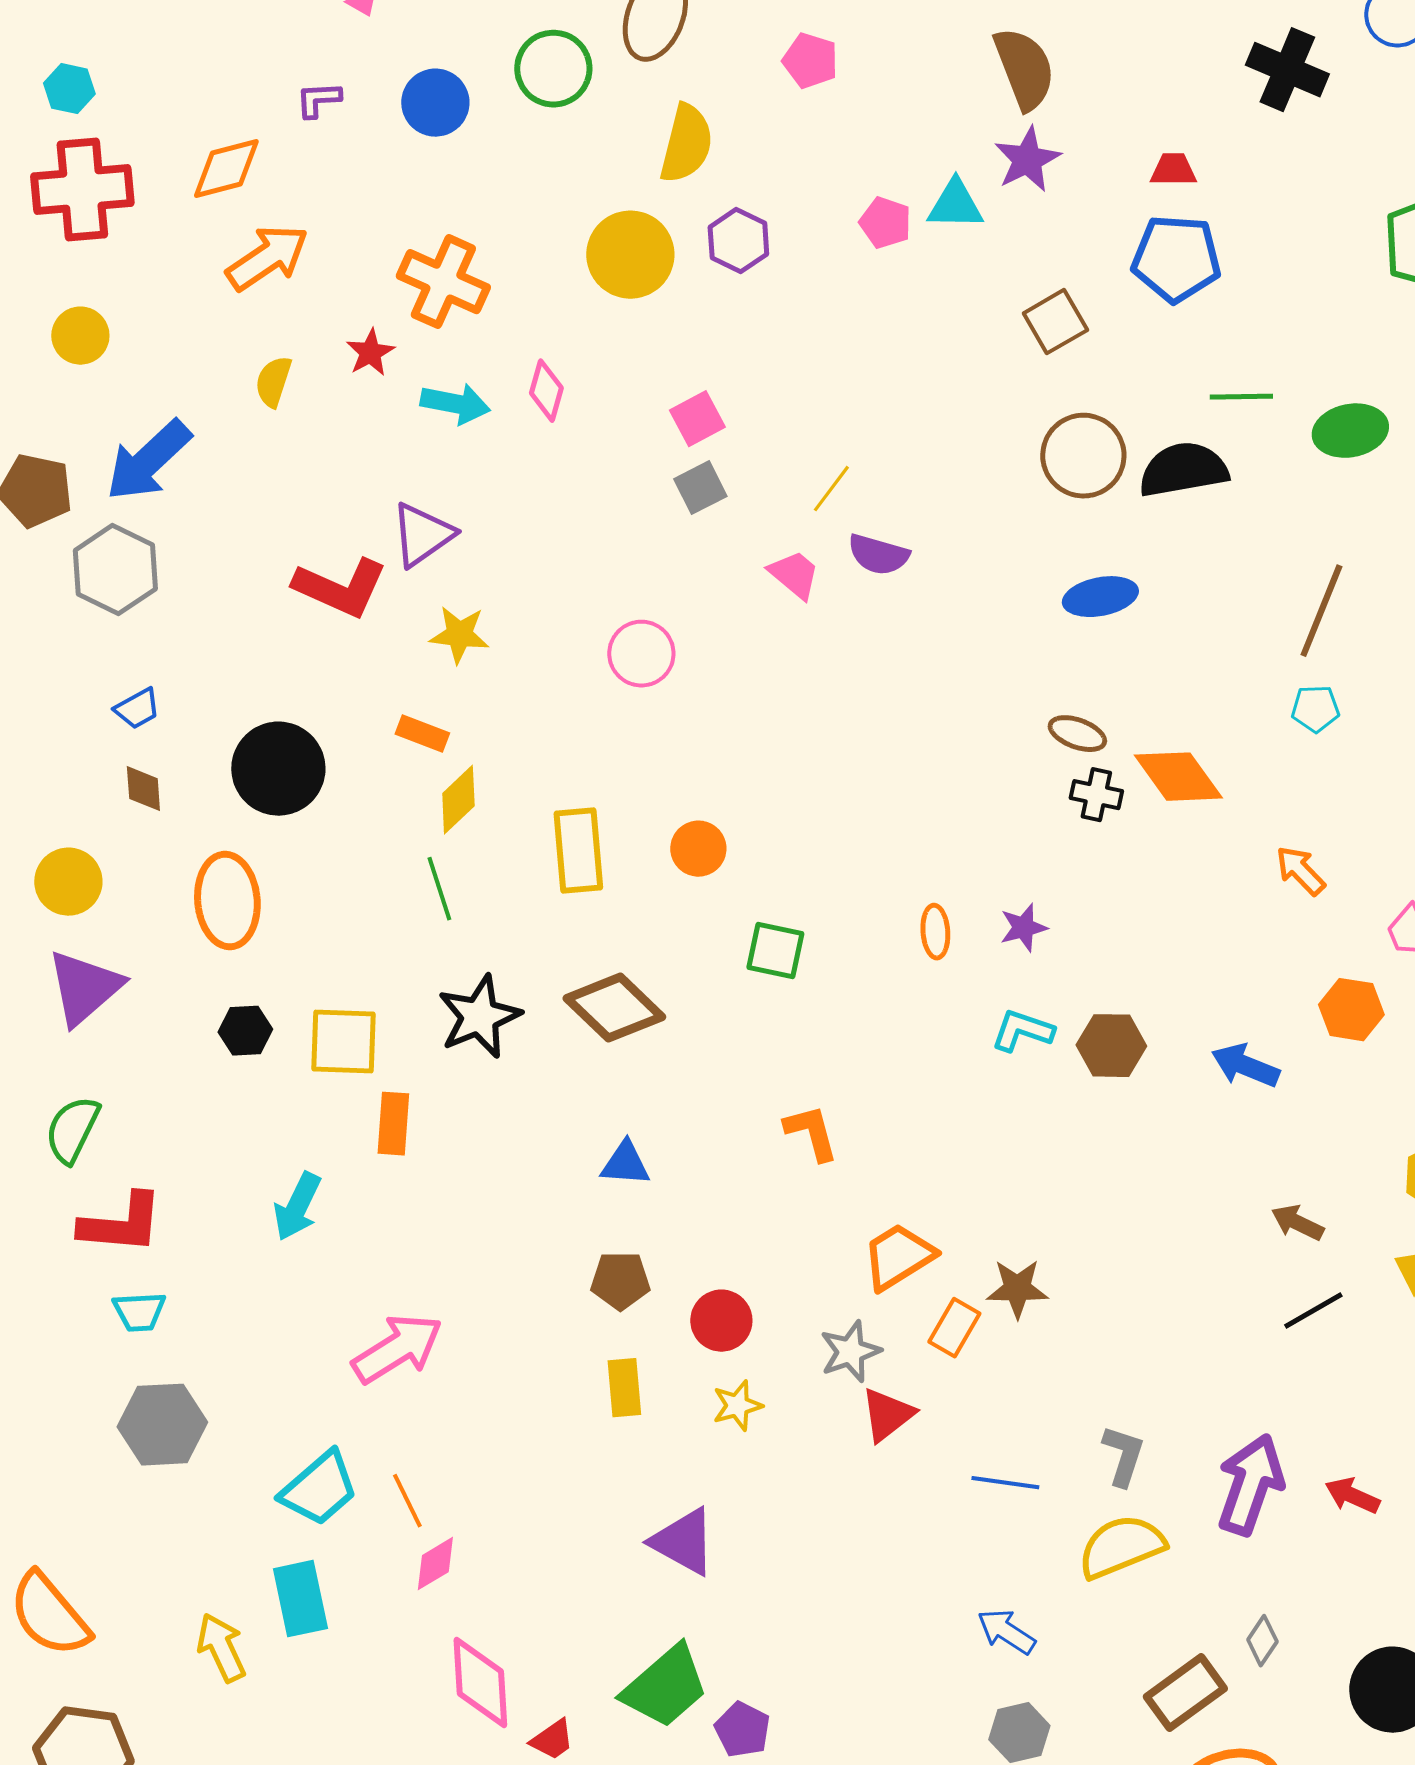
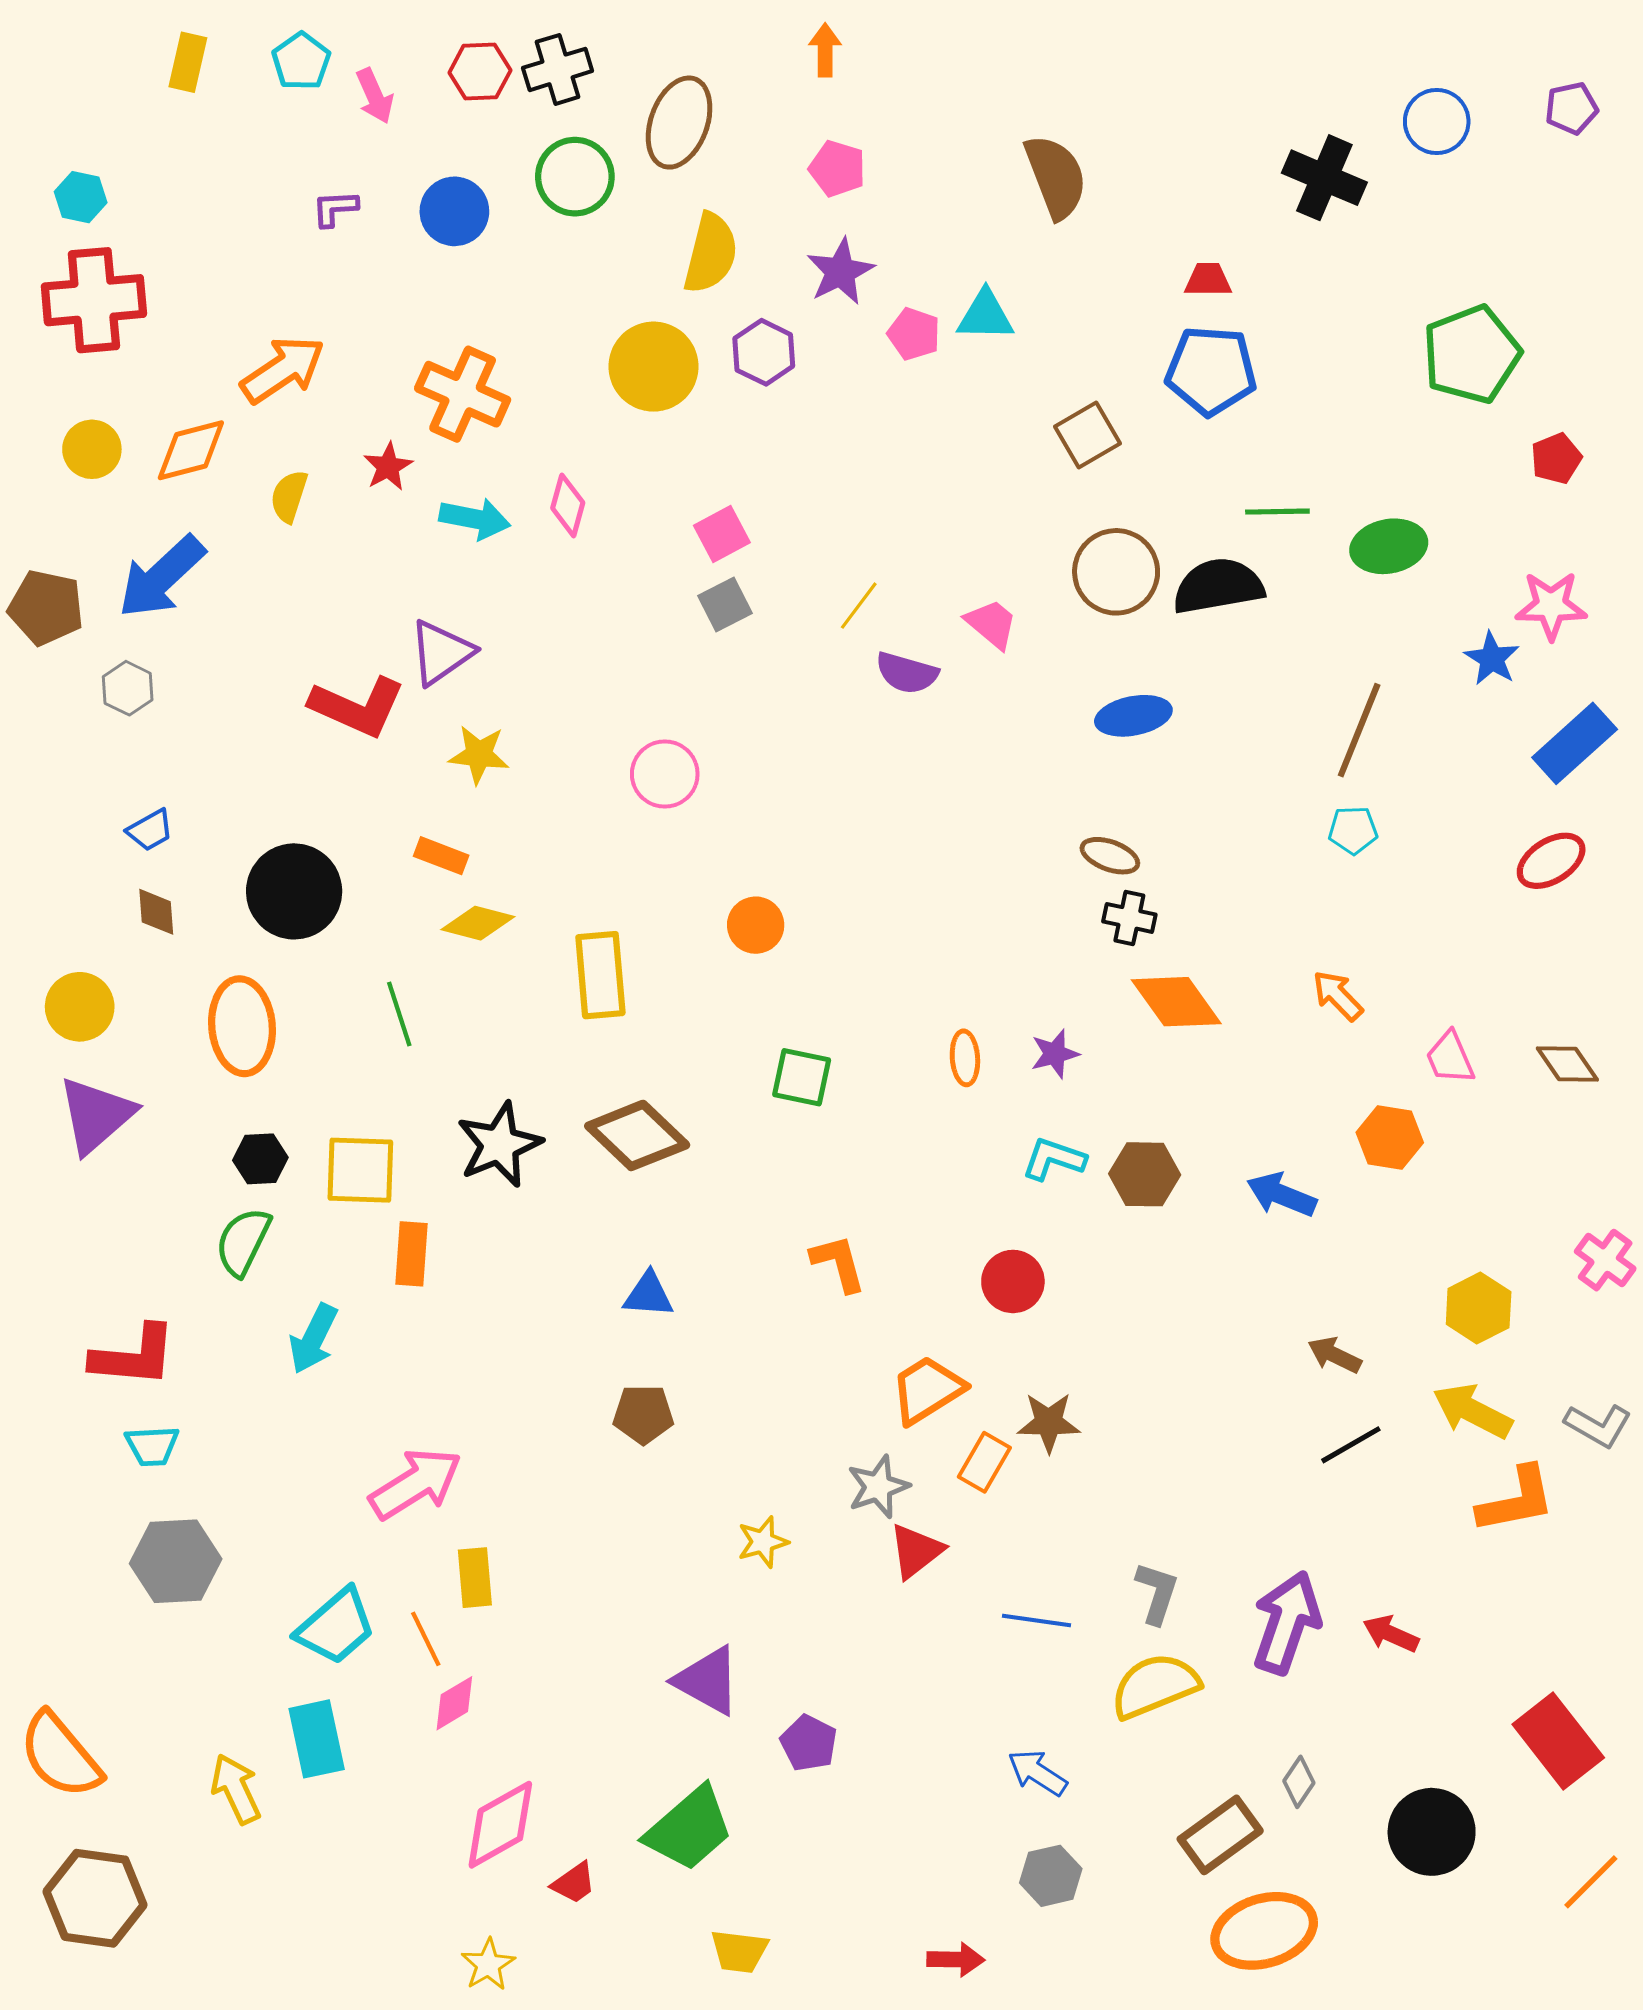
purple star: (1027, 160) -> (840, 272), moved
orange diamond: (226, 169) -> (191, 450), moved
gray hexagon: (115, 570) -> (128, 688), size x0.6
pink trapezoid: (794, 575) -> (991, 624), moved
orange diamond: (1178, 777) -> (1176, 1002), moved
yellow diamond: (458, 800) -> (478, 923), turned 58
orange circle: (698, 849) -> (756, 925), moved
green line: (439, 889) -> (399, 1014), moved
green semicircle: (72, 1130) -> (243, 1242), moved
red circle: (721, 1321) -> (1013, 1281), moved
yellow rectangle: (624, 1388) -> (475, 1578), moved
pink diamond: (480, 1683) -> (500, 1825), turned 64
purple pentagon: (742, 1730) -> (809, 1743), moved

